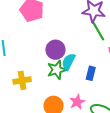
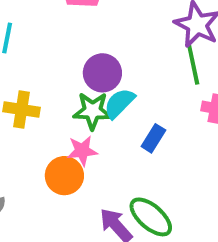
pink star: (77, 102) -> (82, 151), moved

